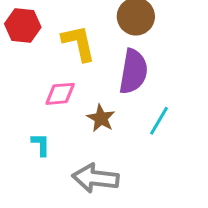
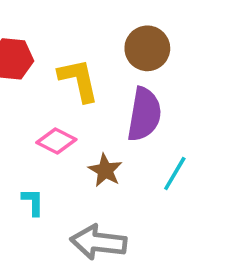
pink diamond: (60, 94) -> (56, 141), turned 32

